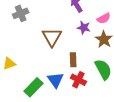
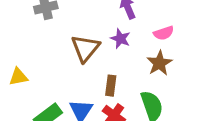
purple star: (84, 28) -> (120, 39), moved

